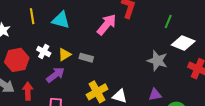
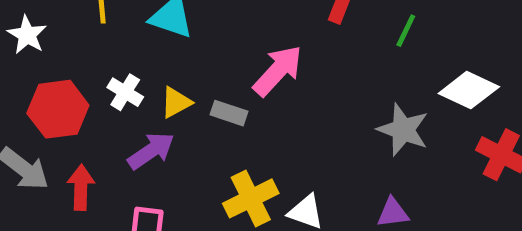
green line: (168, 22) -> (406, 31), moved
pink arrow: (107, 25) -> (278, 71), moved

